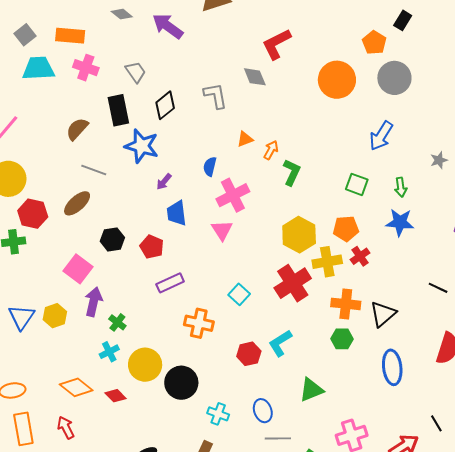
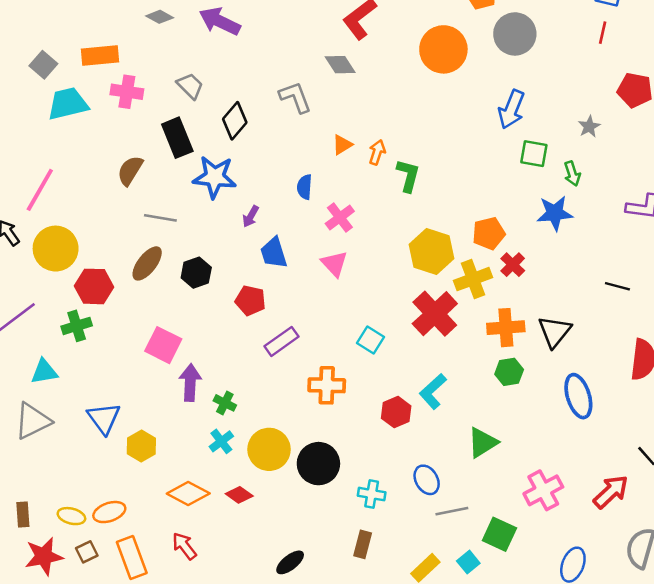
green square: (357, 184) -> (534, 154), moved
green arrow: (401, 187) -> (572, 174), moved
pink cross: (233, 195) -> (340, 217), size x0.7
black hexagon: (112, 239) -> (196, 273), moved
yellow hexagon: (55, 316) -> (141, 446), moved

